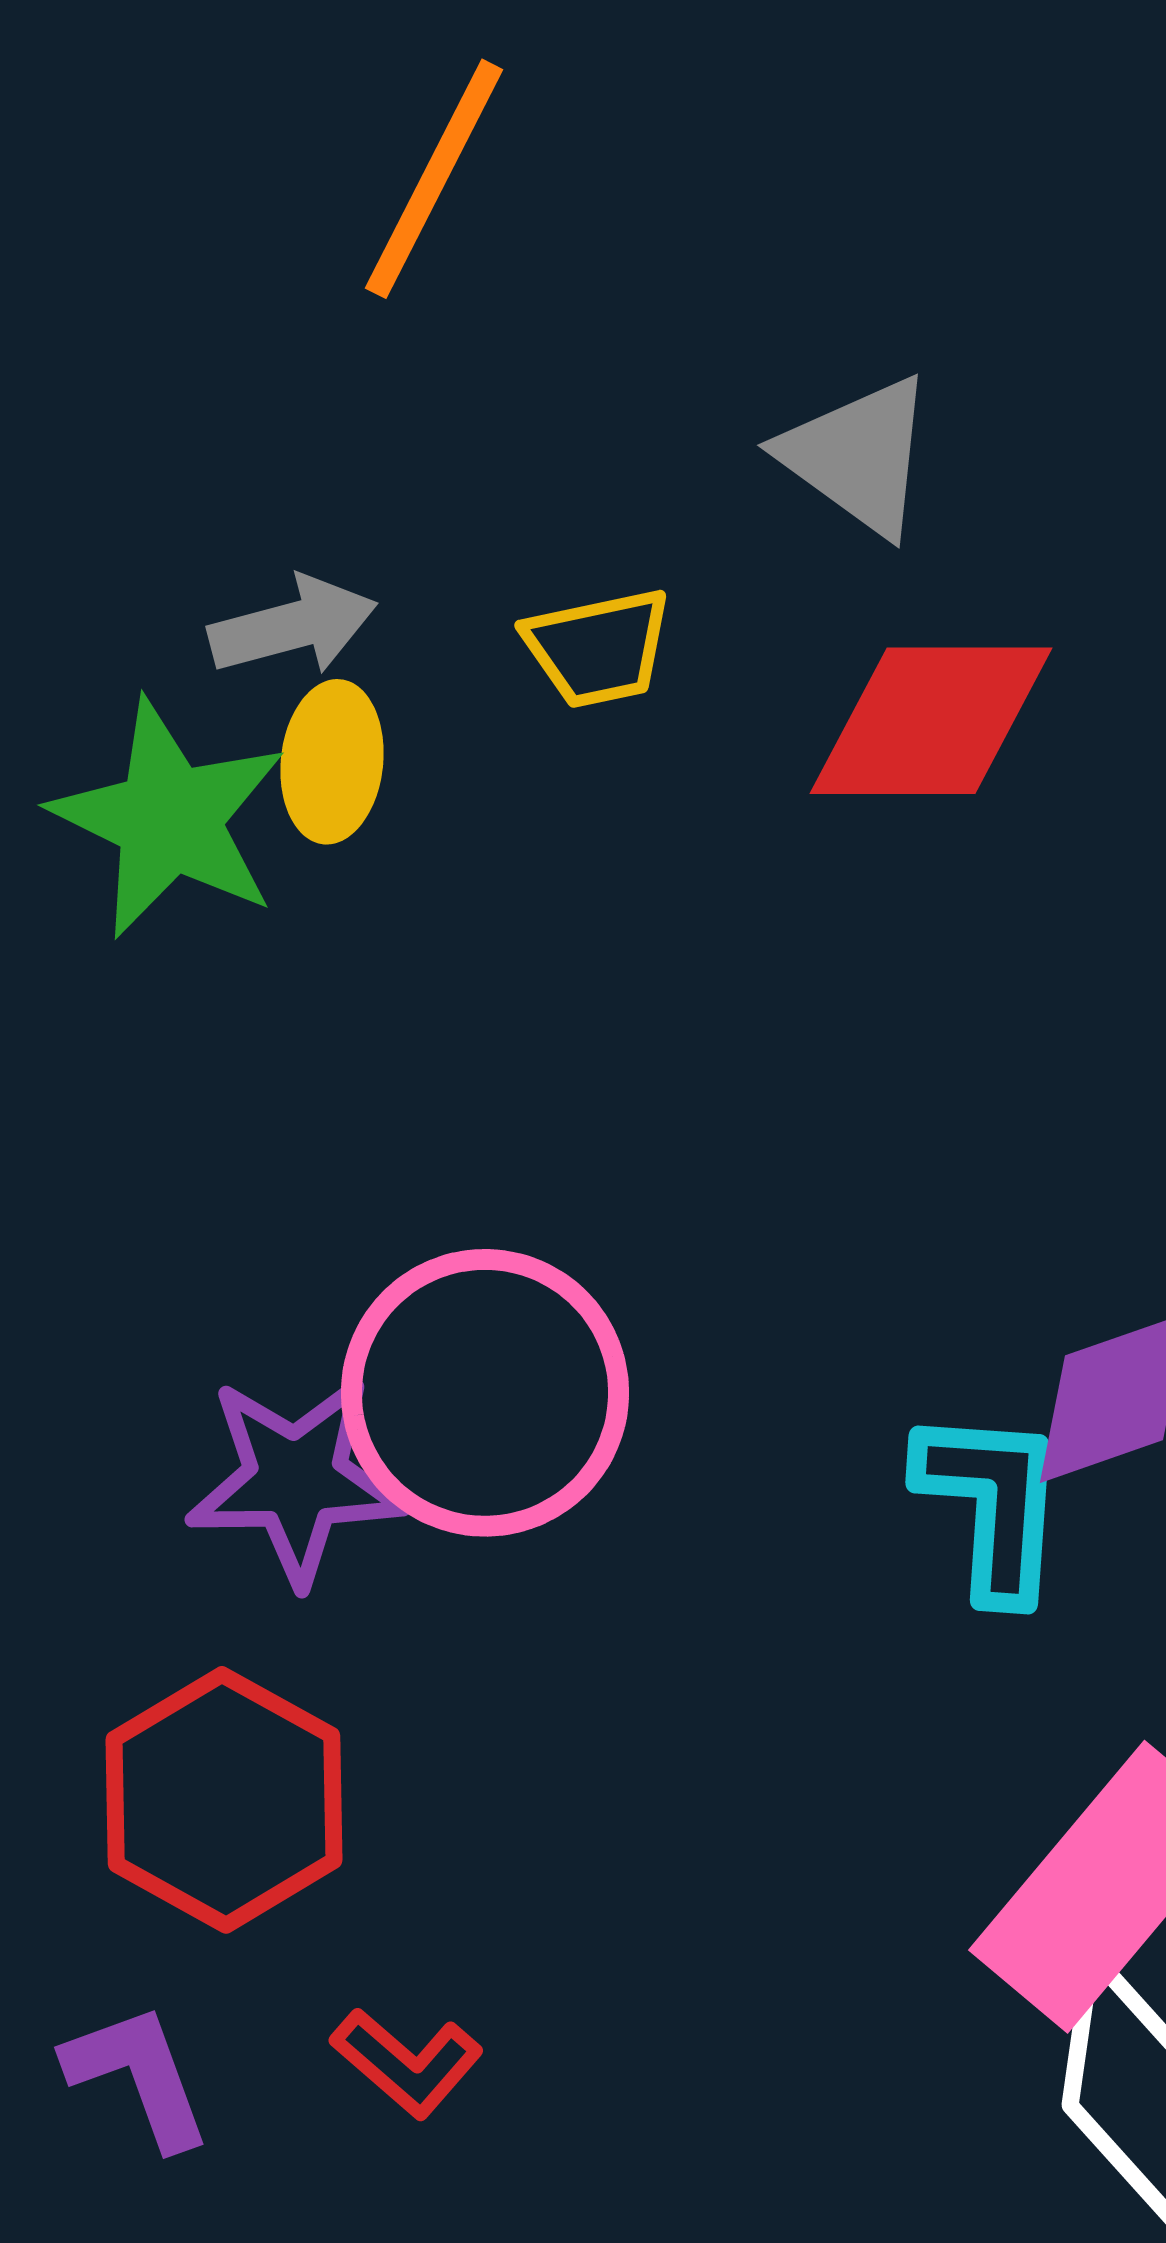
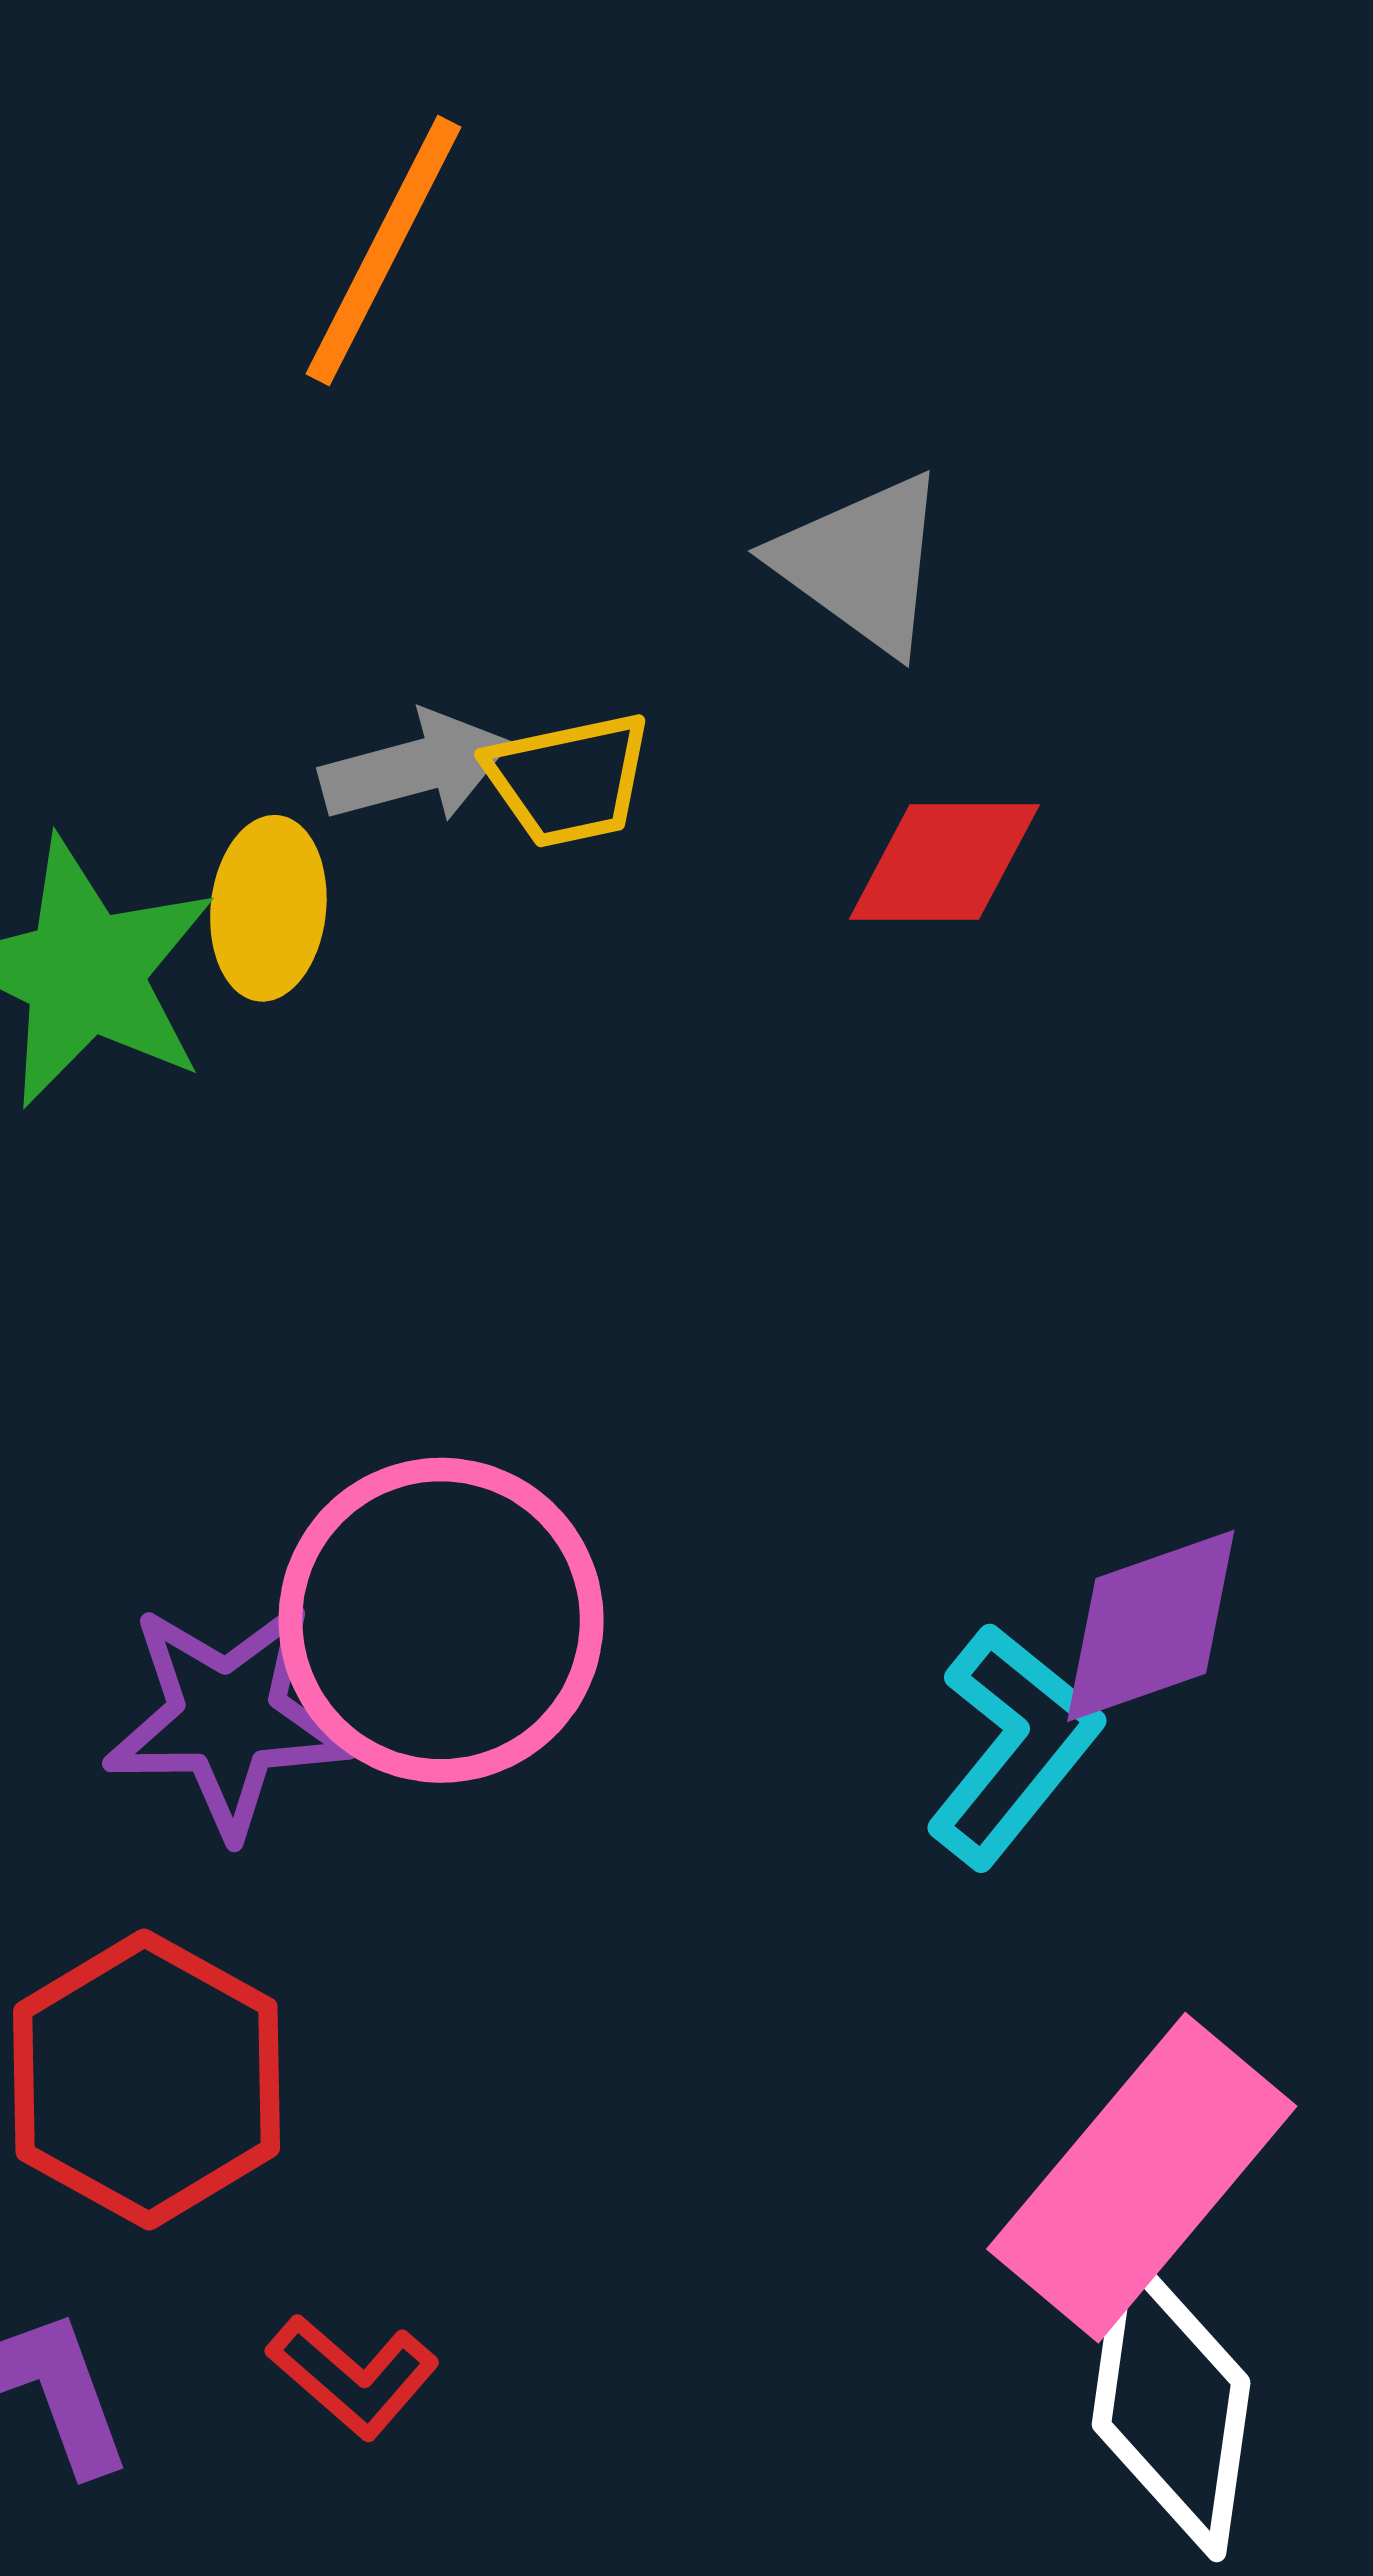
gray arrow: (293, 626) -> (415, 767), moved
red diamond: (931, 721) -> (944, 862), size x0.7
cyan L-shape: (992, 1504) -> (1013, 1745), turned 35

